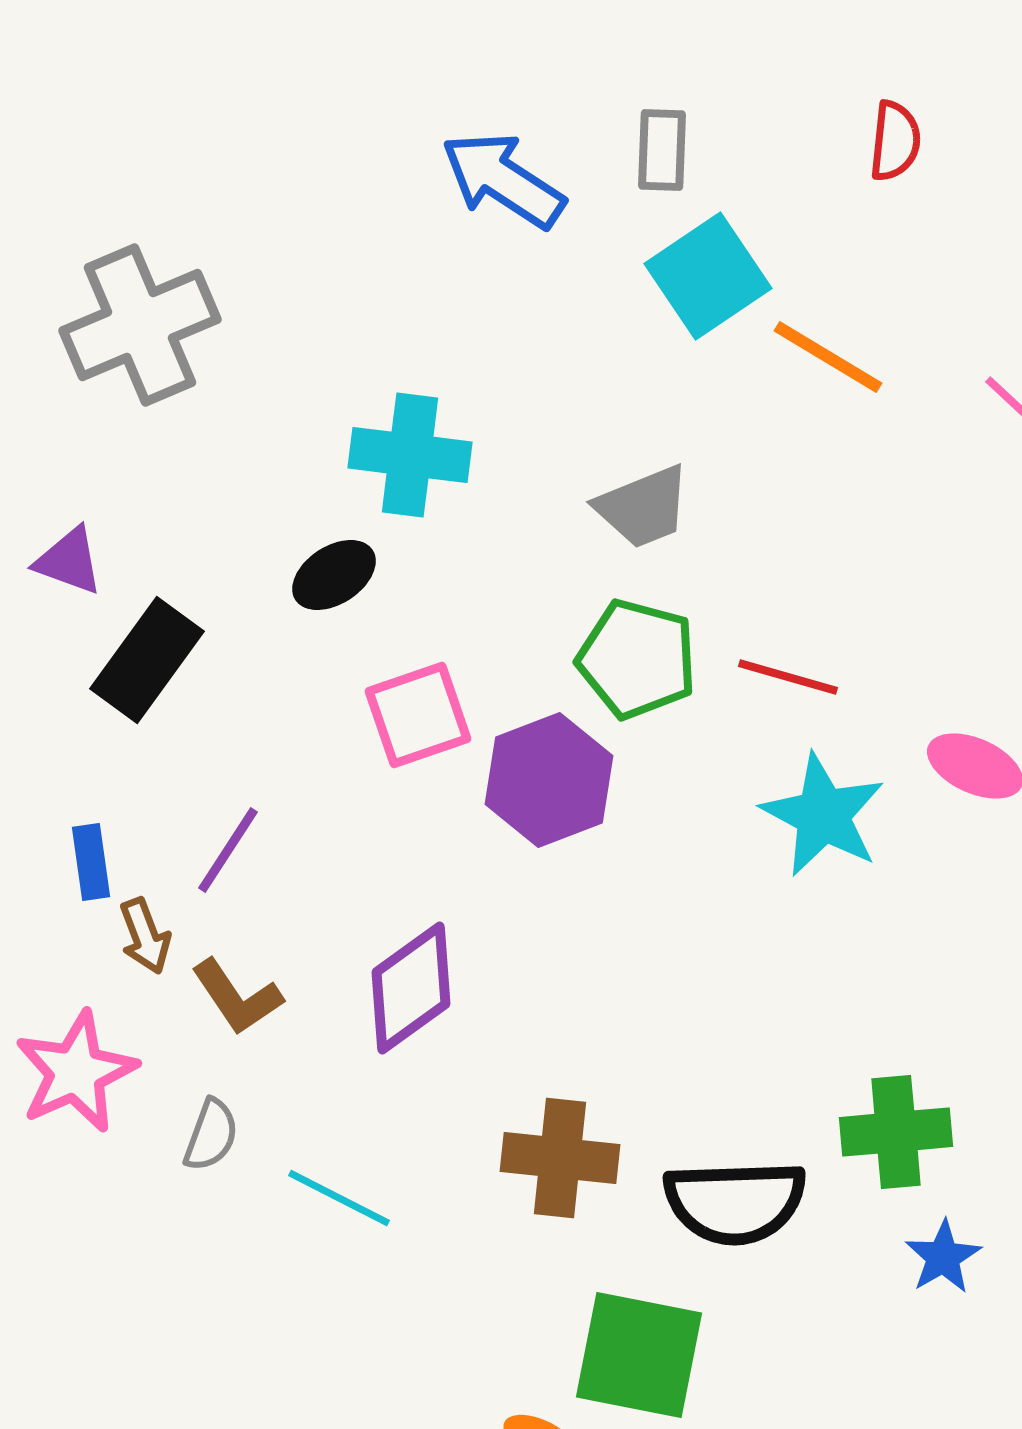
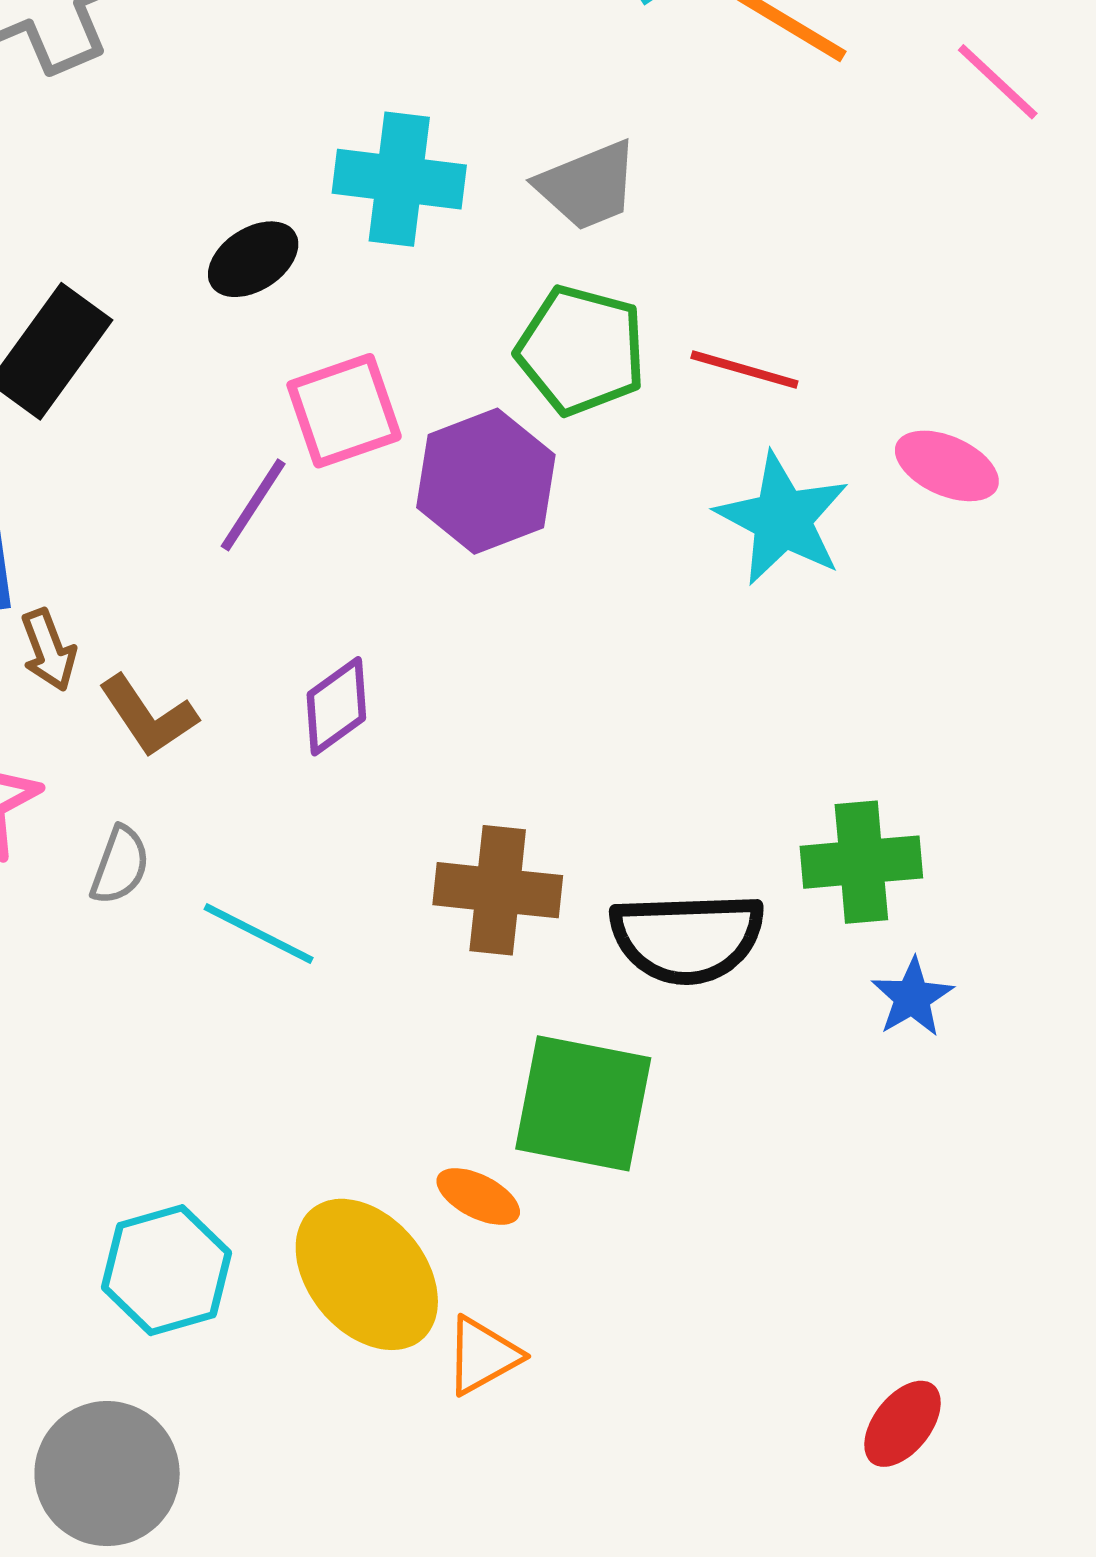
cyan cross: (410, 455) -> (399, 179), moved
purple line: (228, 850) -> (253, 505), moved
purple diamond: (411, 988) -> (336, 706), size x0.7

